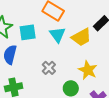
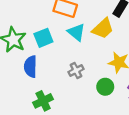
gray cross: (49, 68) -> (76, 70), turned 32

